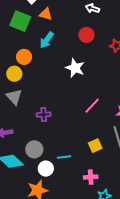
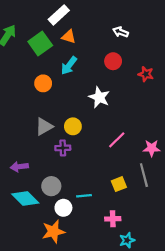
green square: (20, 21) -> (40, 44), turned 30
yellow circle: (14, 74) -> (73, 126), moved
gray triangle: (14, 97) -> (44, 127), moved, turned 42

